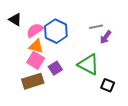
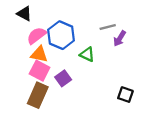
black triangle: (15, 19) -> (24, 14), moved
green triangle: (88, 64) -> (87, 54), moved, size x0.6
brown rectangle: (33, 81) -> (38, 95), turned -45

